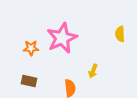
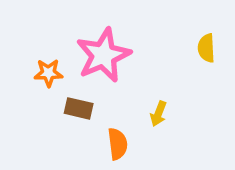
brown rectangle: (29, 81) -> (79, 108), moved

